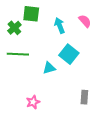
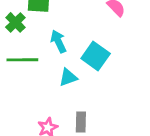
cyan arrow: (60, 25) -> (58, 41), moved
gray rectangle: (84, 97) -> (81, 122), moved

